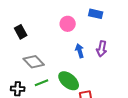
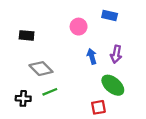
black rectangle: (21, 32) -> (27, 35), turned -56
green ellipse: (69, 81) -> (113, 85), moved

